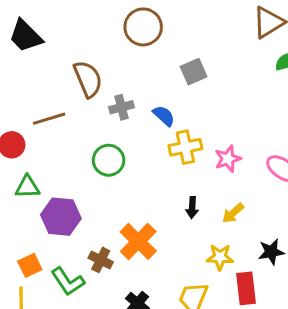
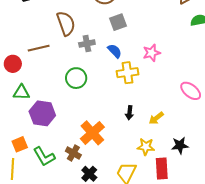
gray square: (194, 72) -> (118, 22), moved
pink star: (228, 159) -> (152, 53), moved
brown cross: (101, 260) -> (73, 153), moved

